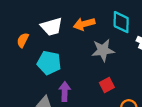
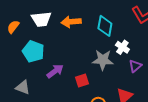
gray star: (103, 50) -> (103, 60), moved
purple arrow: (65, 91) -> (55, 71), moved, turned 42

